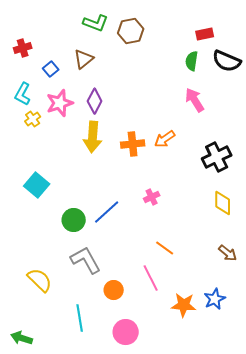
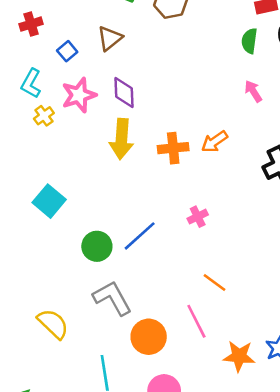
pink arrow: (195, 100) -> (253, 91), size x0.7
purple diamond: (95, 101) -> (124, 93), turned -30
orange circle: (114, 290) -> (149, 337), size x1.4

